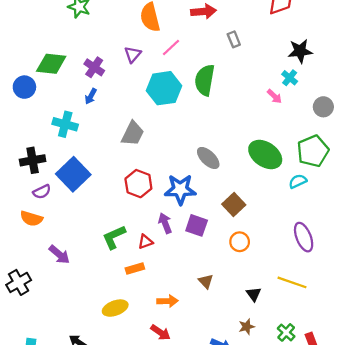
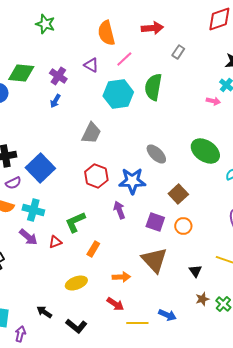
gray rectangle: (234, 39) -> (178, 52), turned 56
purple triangle: (133, 54) -> (91, 65), turned -42
pink arrow: (274, 96) -> (213, 101), turned -32
cyan cross: (65, 124) -> (33, 210), moved
purple square: (197, 225) -> (155, 222), moved
red triangle: (145, 242) -> (55, 242), moved
orange rectangle: (135, 268) -> (93, 249), turned -42
brown triangle: (206, 281) -> (154, 260), size x2.0
brown star: (247, 327) -> (202, 299), moved

